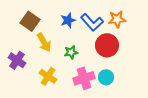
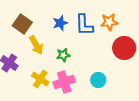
blue L-shape: (92, 22) -> (84, 25), turned 40
red circle: (107, 45) -> (124, 48), moved
pink cross: (84, 78) -> (64, 82), moved

